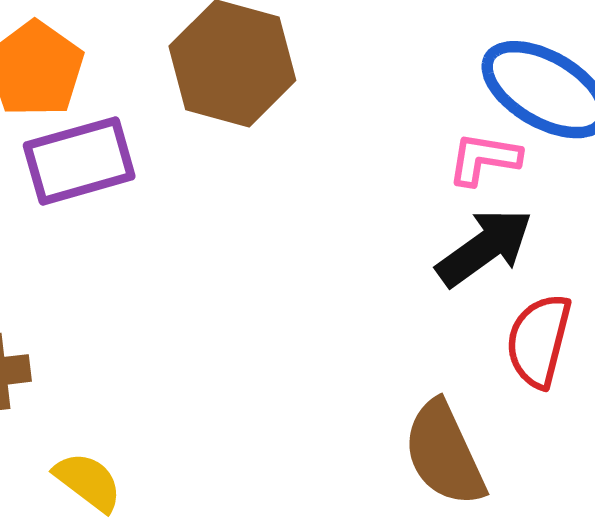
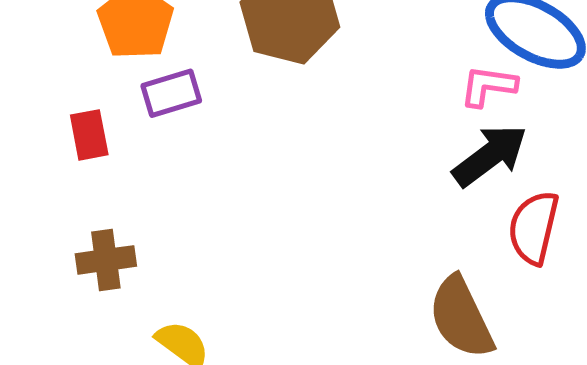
purple rectangle: (79, 161) -> (171, 93), size x0.7

